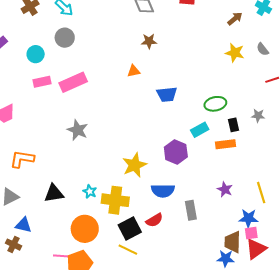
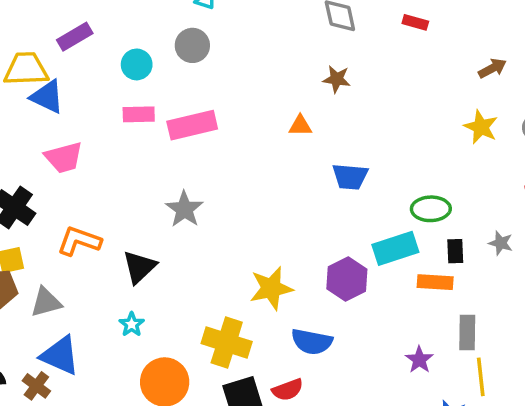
cyan rectangle: (200, 130) -> (395, 248), size x1.4
cyan star: (90, 191) -> (132, 324), moved
black triangle: (54, 193) -> (139, 267), moved, turned -45
gray rectangle: (191, 210) -> (467, 333), moved
blue triangle: (23, 225) -> (60, 355), size x1.4

